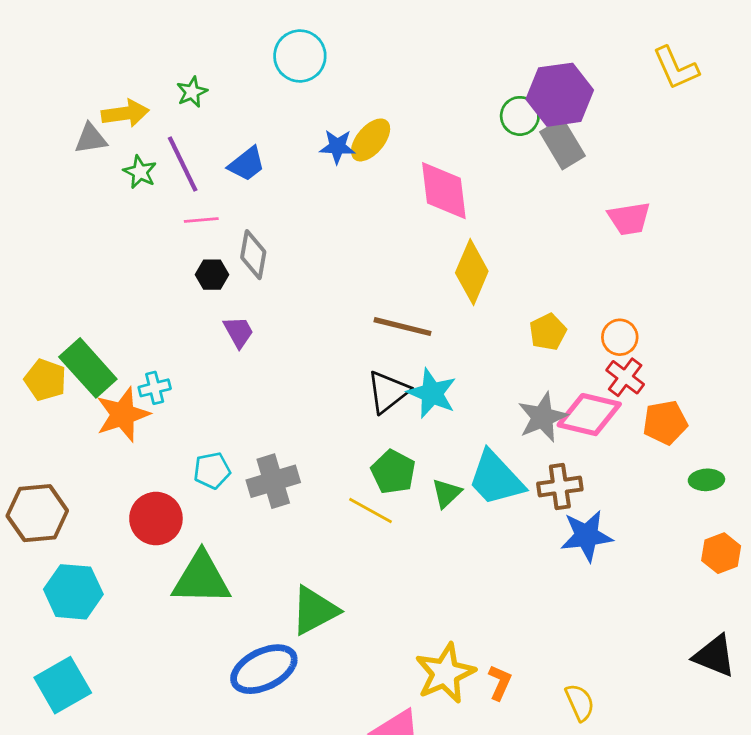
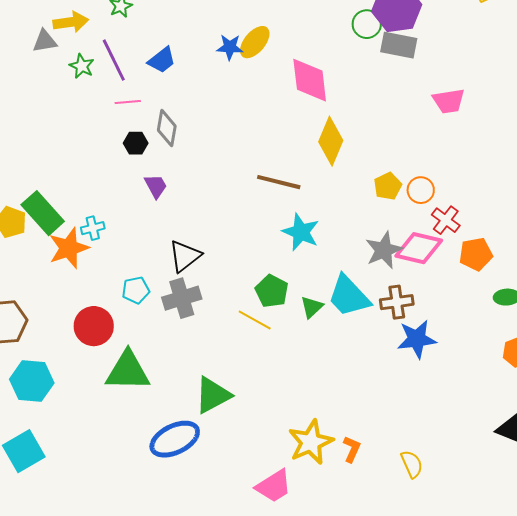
gray rectangle: (562, 144) -> (399, 45), turned -48
orange circle: (620, 337) -> (421, 190), moved
black triangle: (388, 392) -> (185, 256), moved

